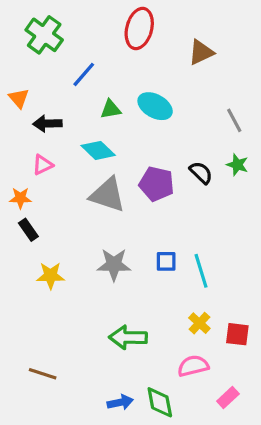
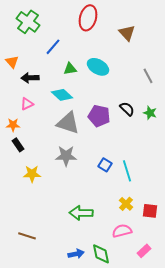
brown triangle: (201, 52) -> (127, 33), turned -48
green star: (237, 165) -> (150, 113), moved
blue square: (166, 261) -> (105, 165), turned 32
gray star: (114, 265) -> (66, 156), moved

